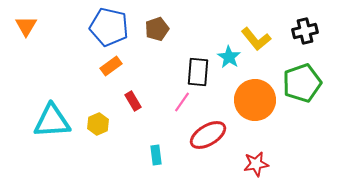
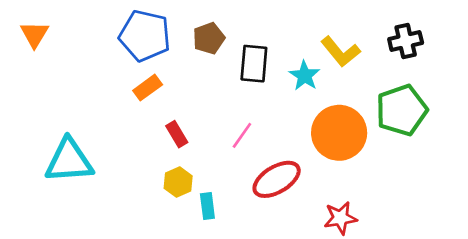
black rectangle: (198, 72) -> (254, 64), moved
yellow hexagon: (98, 124) -> (178, 182), moved

